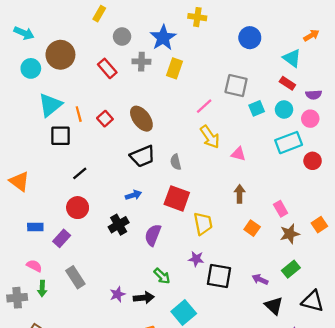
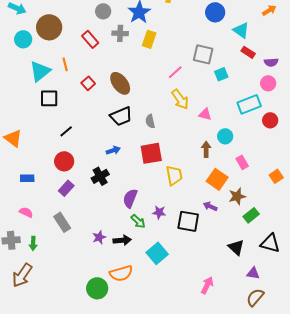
cyan triangle: (292, 58) -> (241, 30), moved
cyan circle: (284, 110) -> (225, 136), moved
orange line: (79, 114) -> (65, 64), moved
red square: (177, 198) -> (151, 153), turned -30
orange square: (252, 228) -> (217, 179), size x1.5
brown star: (290, 234) -> (237, 196), moved
purple semicircle: (153, 235) -> (130, 198), moved
purple rectangle: (62, 238) -> (66, 188), moved
purple star: (196, 259) -> (159, 212), moved
purple arrow: (260, 279) -> (210, 206), moved
green arrow: (42, 289) -> (33, 243), moved

